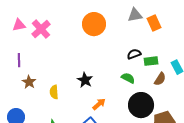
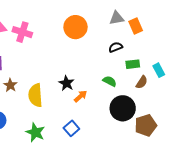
pink cross: (41, 29) -> (22, 32), turned -30
black semicircle: (134, 54) -> (116, 47), moved
yellow semicircle: (54, 92) -> (35, 95), size x1.6
orange arrow: (99, 104) -> (81, 96), moved

